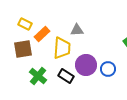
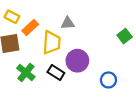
blue circle: (108, 69) -> (108, 80), moved

